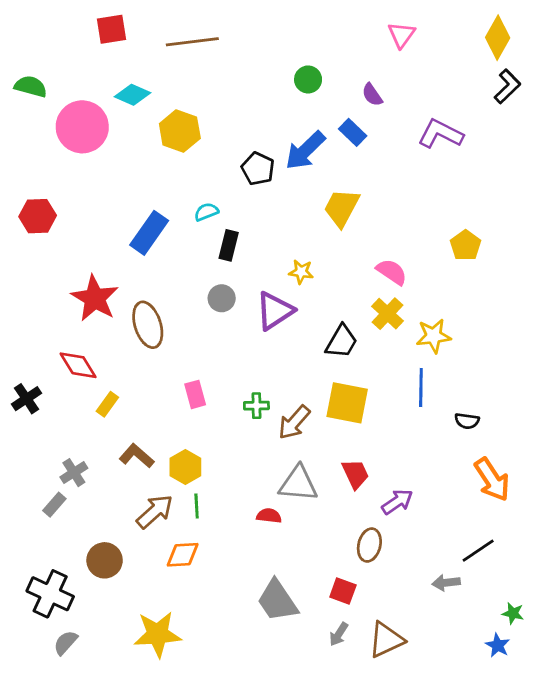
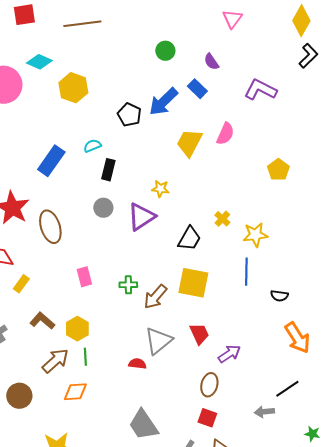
pink semicircle: (392, 272) -> (225, 134), moved, turned 80
yellow cross: (388, 314) -> (222, 219), size x0.7
gray triangle: (298, 484) -> (158, 341), turned -44
red square: (343, 591) -> (207, 418), moved

